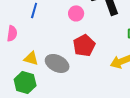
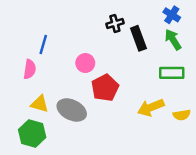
pink circle: (76, 13) -> (85, 63), moved
pink semicircle: (12, 33) -> (30, 69), moved

